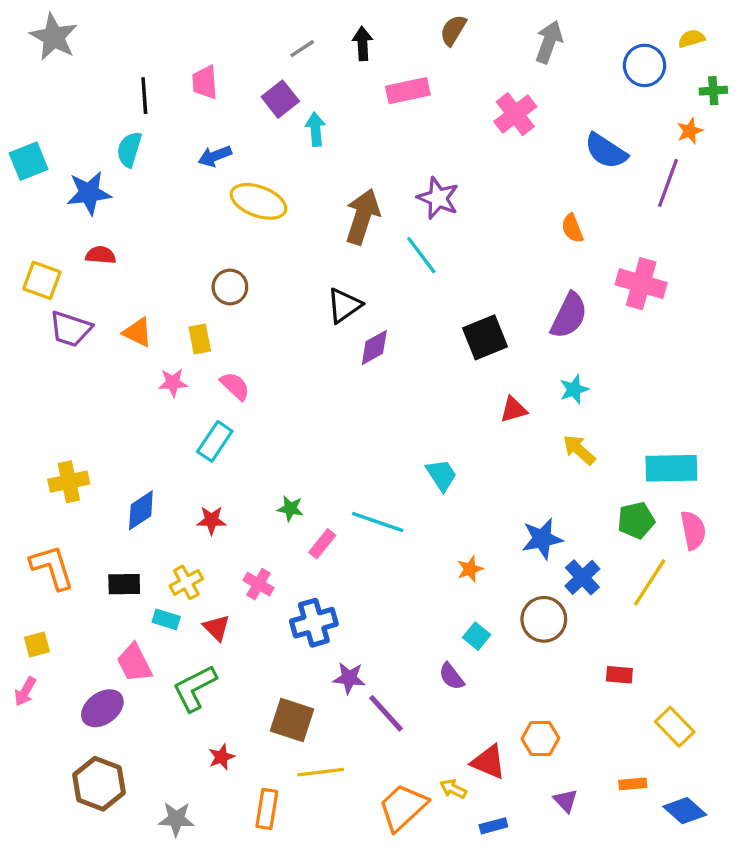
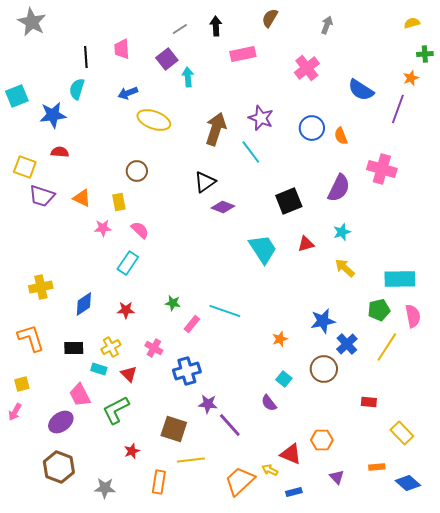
gray arrow: (549, 42) -> (327, 25), size x0.7
blue circle: (645, 65) -> (312, 128), moved
purple diamond: (374, 347) -> (223, 207), turned 50
cyan trapezoid: (441, 475) -> (263, 249), moved, size x1.5

